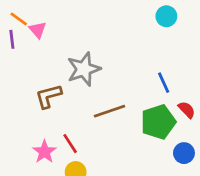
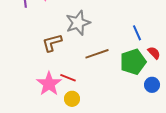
red line: (70, 144) -> (68, 78), turned -35
pink star: (44, 152) -> (49, 84), size x1.4

